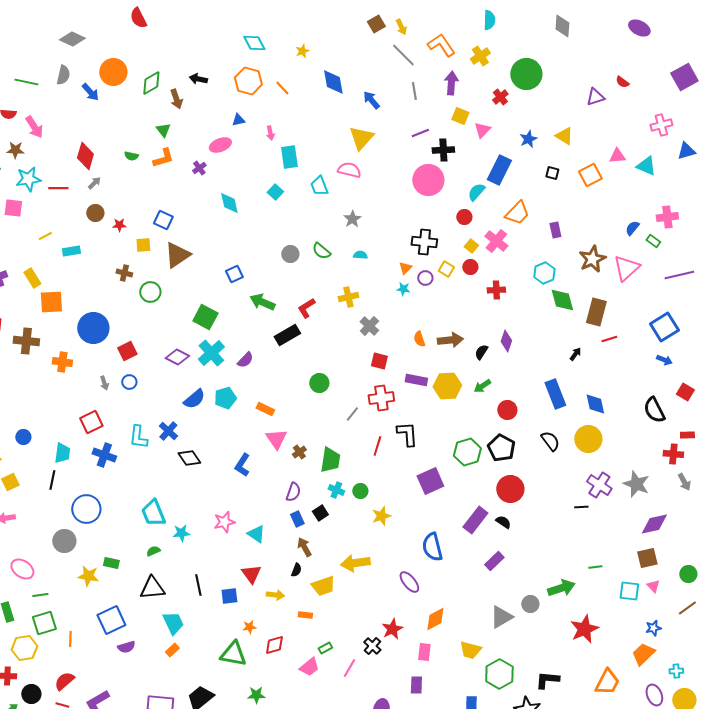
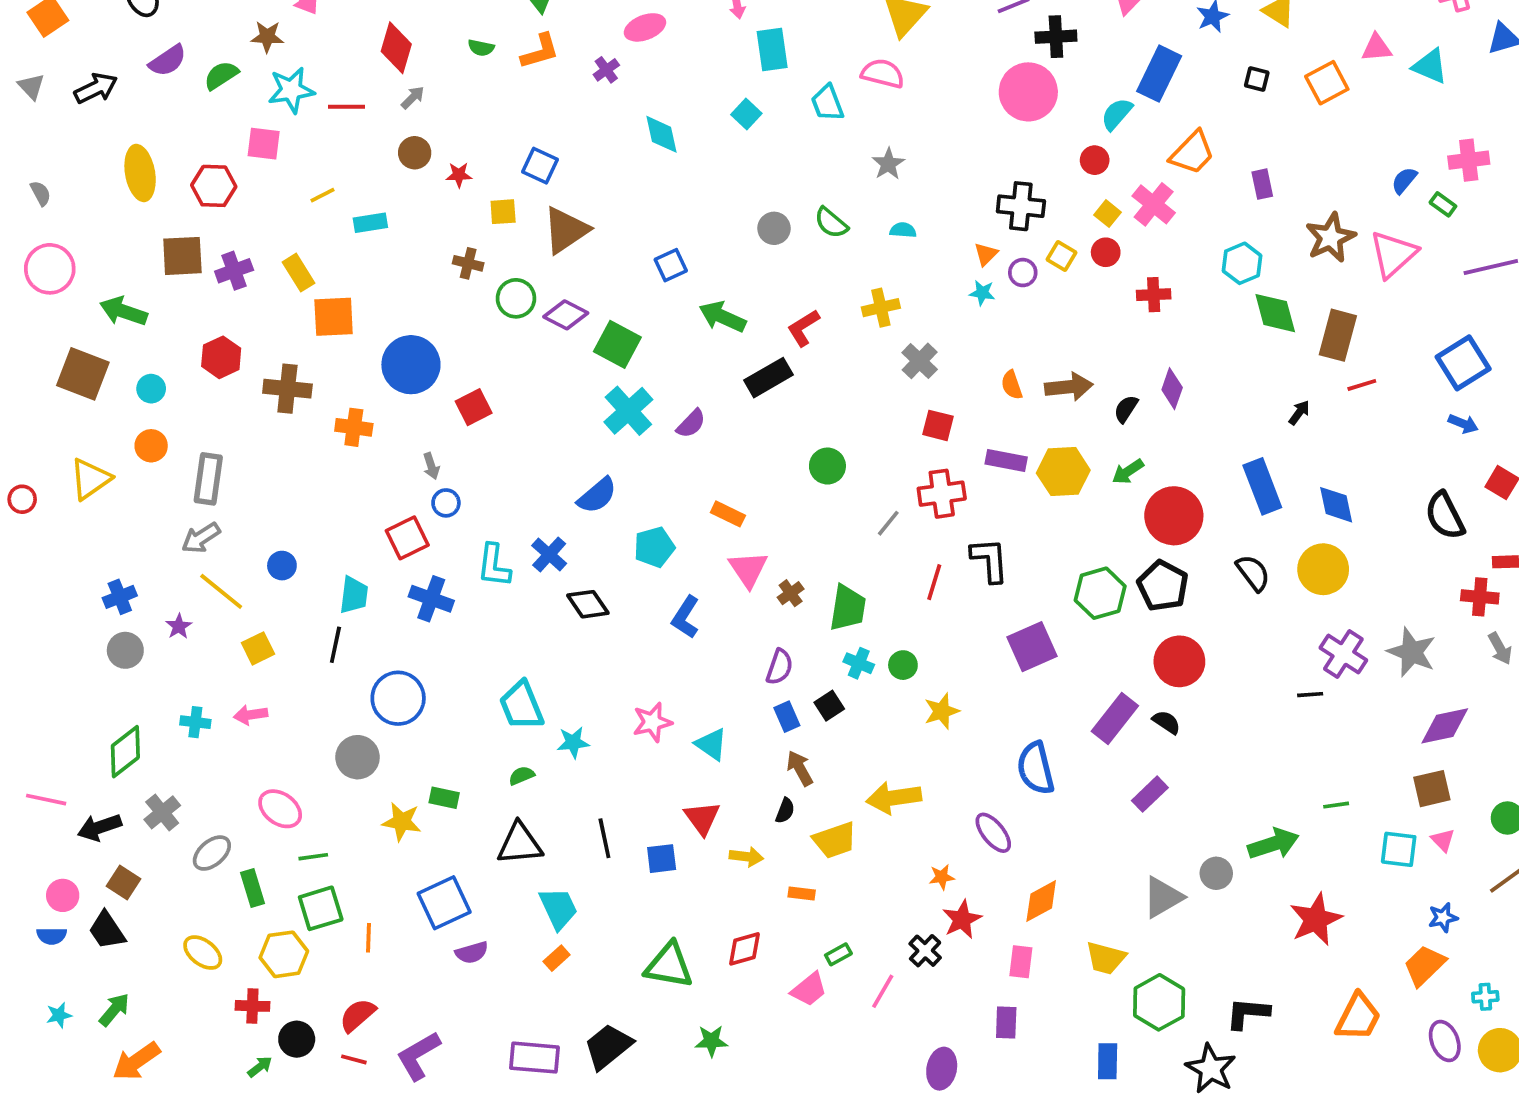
purple diamond: (177, 357) -> (566, 315), moved
blue circle: (129, 382) -> (446, 503), moved
cyan pentagon: (225, 398) -> (654, 547), moved
red circle: (507, 410) -> (1174, 516), size x1.6
orange star: (249, 627) -> (942, 877), moved

